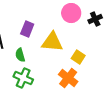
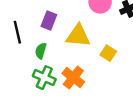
green semicircle: (20, 55) -> (41, 51), turned 32
orange cross: (68, 78) -> (73, 78), moved

